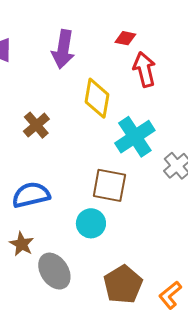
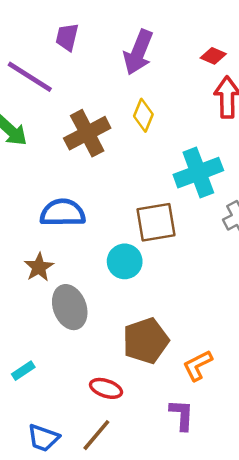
yellow diamond: (97, 98) -> (143, 115), moved, size x0.7
brown cross: (36, 125) -> (87, 133), size x1.4
brown square: (109, 185) -> (156, 222), turned -33

